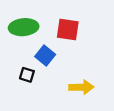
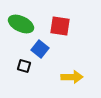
green ellipse: (24, 27) -> (21, 24), turned 30

